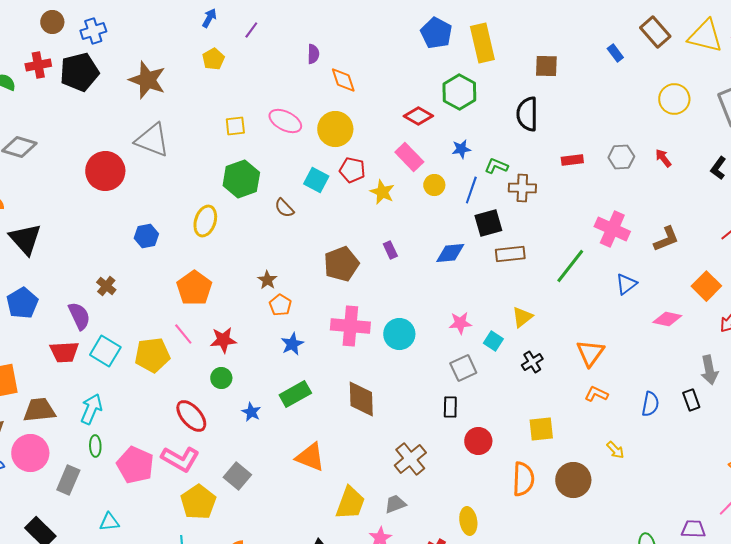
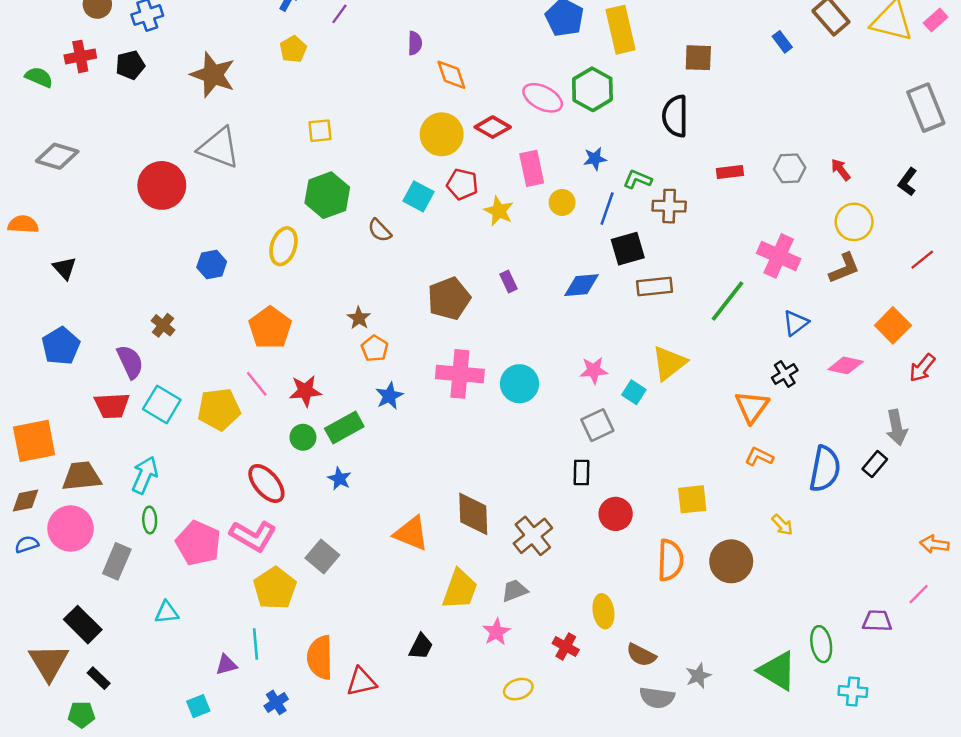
black pentagon: (79, 72) -> (130, 65), size x0.6
yellow circle: (674, 99) -> (854, 222), moved
red diamond: (418, 116) -> (493, 127), moved
pink ellipse: (285, 121) -> (543, 98), moved
pink rectangle: (409, 157) -> (532, 168), turned 32
black triangle: (25, 239) -> (64, 268), size x0.6
yellow triangle: (522, 317) -> (669, 363), size x1.4
black cross: (532, 362) -> (785, 374), moved
green rectangle: (295, 394) -> (344, 428), moved
brown diamond: (361, 399) -> (473, 514), moved
black rectangle: (691, 400) -> (875, 464), turned 60
blue semicircle: (650, 404) -> (825, 469), size x1.5

